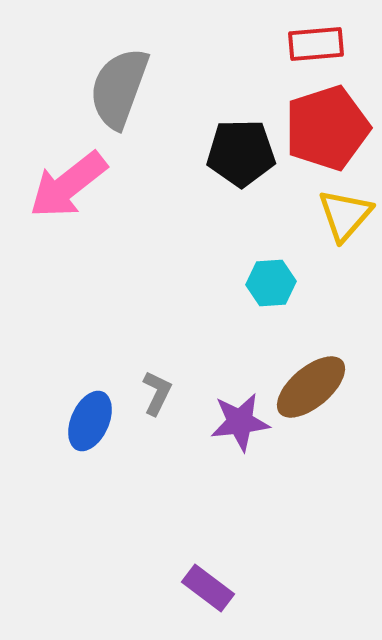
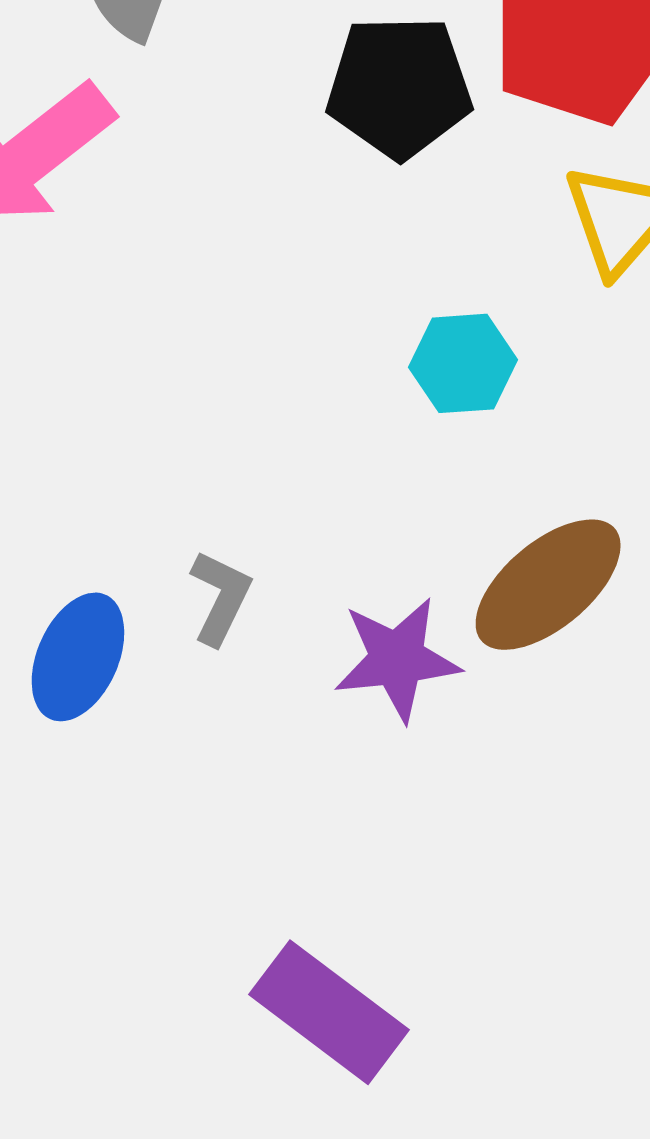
purple rectangle: (208, 588) -> (329, 1012), size x1.4

